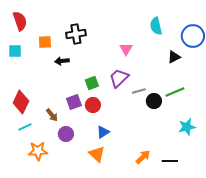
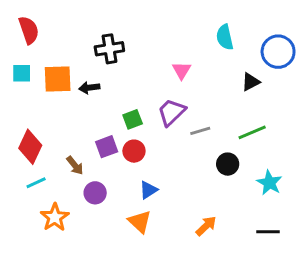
orange square: (45, 42) -> (58, 79), moved, size x1.5
black circle: (154, 101) -> (228, 164), moved
cyan star: (187, 127) -> (269, 183), turned -30
orange star: (38, 151) -> (55, 217), turned -30
black line: (170, 161) -> (268, 232), moved

